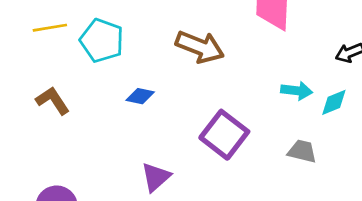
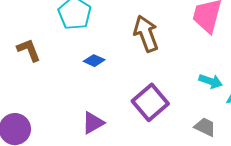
brown arrow: (200, 47) -> (146, 34), turned -144

